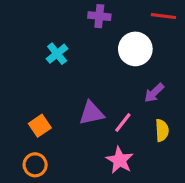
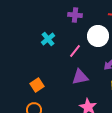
purple triangle: (91, 113) -> (80, 77), moved
pink line: (123, 123) -> (75, 51), moved

